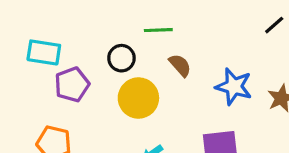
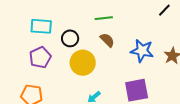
green line: (158, 30) -> (104, 18), moved
cyan rectangle: (44, 52) -> (41, 26), moved

